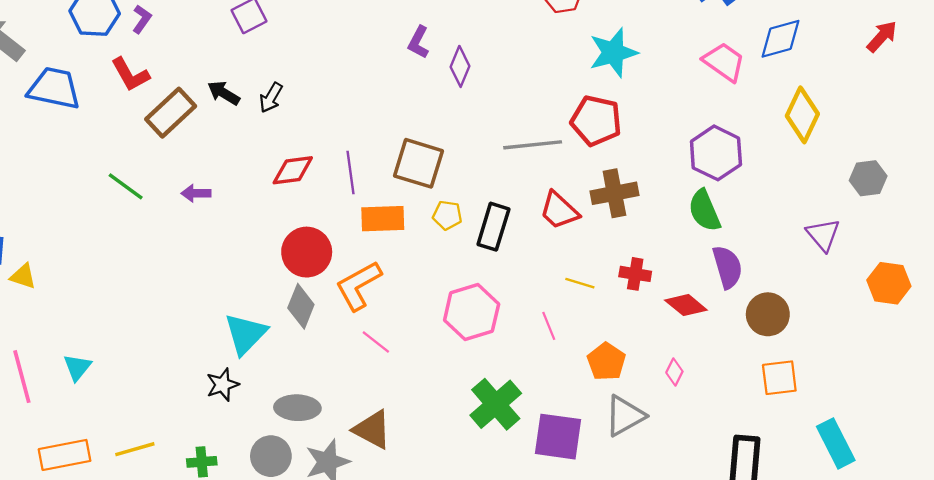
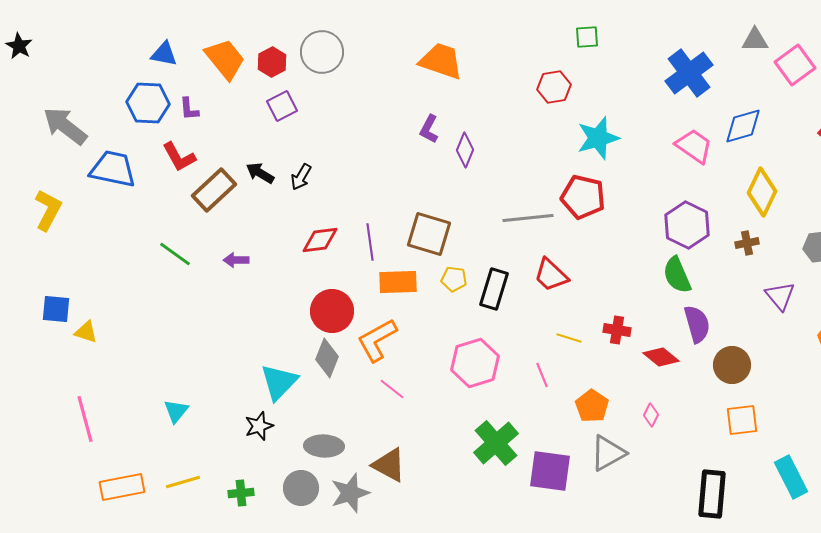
purple L-shape: (142, 19) -> (189, 109), turned 140
brown cross: (614, 193) -> (747, 243), moved, size x0.6
cyan triangle: (77, 367) -> (176, 411), moved

